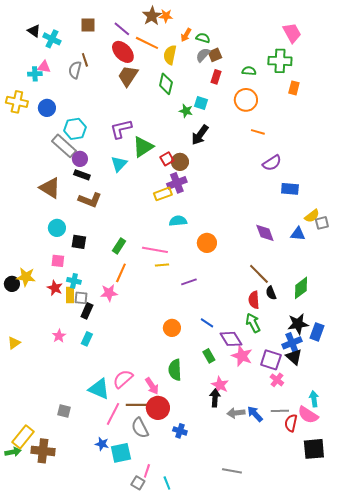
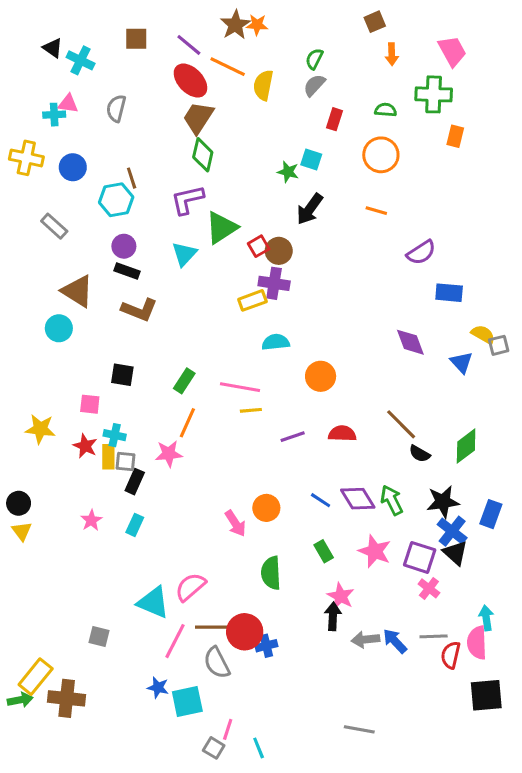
orange arrow: (186, 35) -> (392, 54), moved, turned -32
green semicircle: (203, 38) -> (314, 59), turned -80
brown square: (215, 55) -> (375, 22), moved
brown line: (85, 60) -> (132, 178), moved
green diamond: (166, 84) -> (203, 155), moved
orange line: (258, 132) -> (376, 211), moved
gray rectangle: (64, 146) -> (54, 226), moved, size x0.7
purple cross: (177, 183) -> (274, 283), turned 30
yellow semicircle: (312, 216) -> (483, 334), turned -112
cyan circle: (57, 228) -> (59, 328), moved
purple diamond: (265, 233) -> (410, 342), moved
blue triangle: (298, 234) -> (461, 362), turned 42
black circle: (12, 284) -> (19, 503), moved
black semicircle: (271, 293) -> (420, 454), turned -40
red semicircle: (254, 300) -> (342, 434), moved, turned 96
black star: (298, 324) -> (443, 502), moved
purple diamond: (231, 339) -> (358, 499), moved
yellow triangle: (14, 343) -> (22, 531), turned -32
blue cross: (292, 343) -> (452, 531), turned -30
pink arrow: (152, 386) -> (235, 523), moved
pink semicircle: (308, 415) -> (477, 643), turned 55
blue cross: (180, 431) -> (266, 646), moved, turned -32

